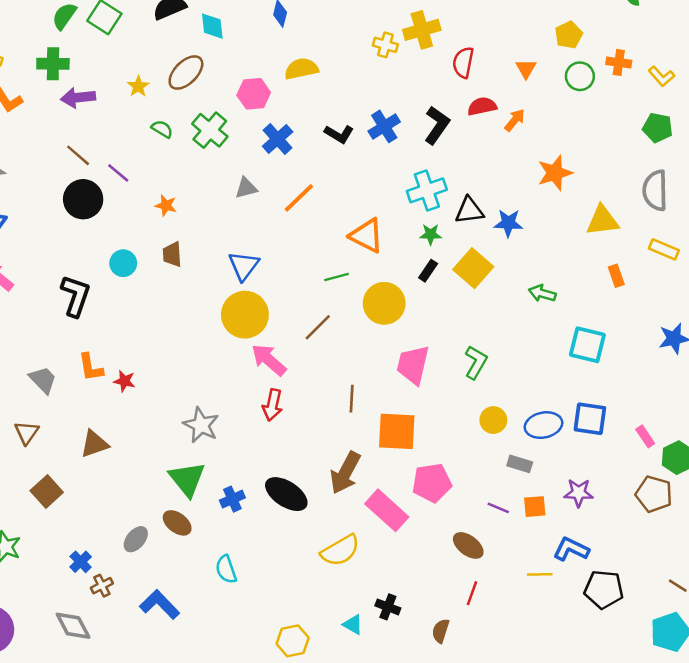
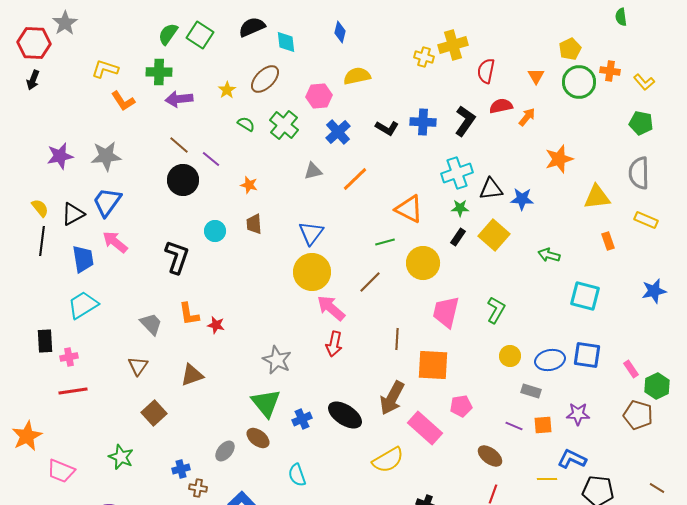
green circle: (580, 76) -> (579, 82), size x1.4
blue cross: (384, 126) -> (423, 122), turned 35
pink pentagon: (432, 483) -> (461, 406), size x0.7
blue cross: (81, 562) -> (181, 469), turned 30
brown cross: (102, 586) -> (198, 488), turned 36

